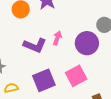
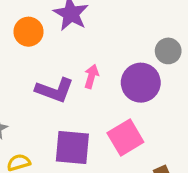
purple square: (44, 80) -> (72, 148), turned 30

